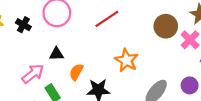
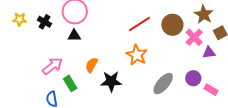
red line: (107, 19) -> (139, 24), moved
black triangle: (56, 54) -> (74, 36), moved

